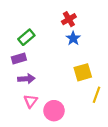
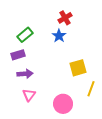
blue star: (73, 38) -> (59, 36), moved
pink circle: (54, 111) -> (63, 104), moved

